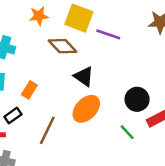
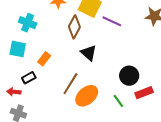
brown diamond: (63, 46) -> (74, 27), turned 65
orange ellipse: (86, 109) -> (87, 96), moved
brown line: (47, 130) -> (70, 84), moved

